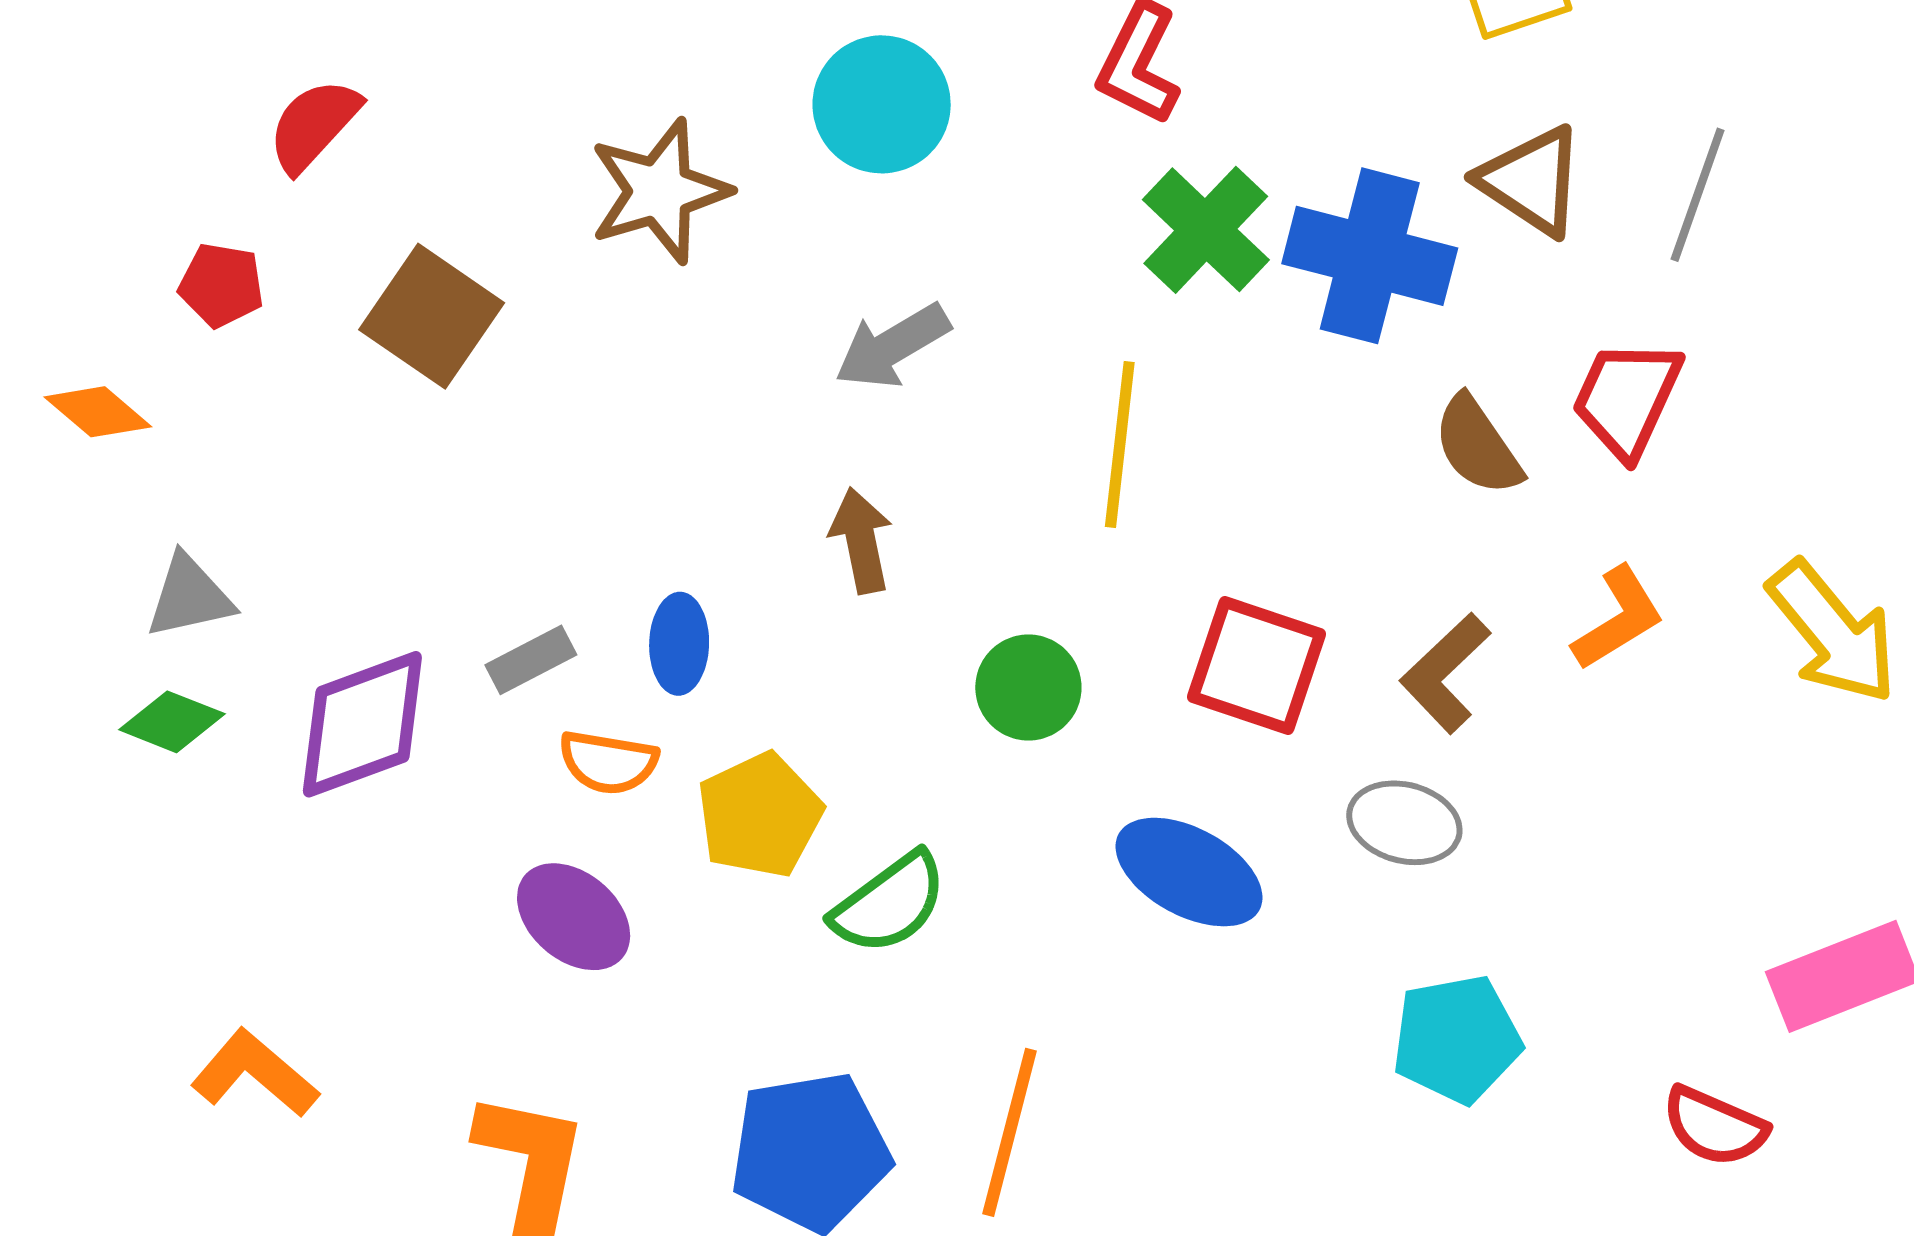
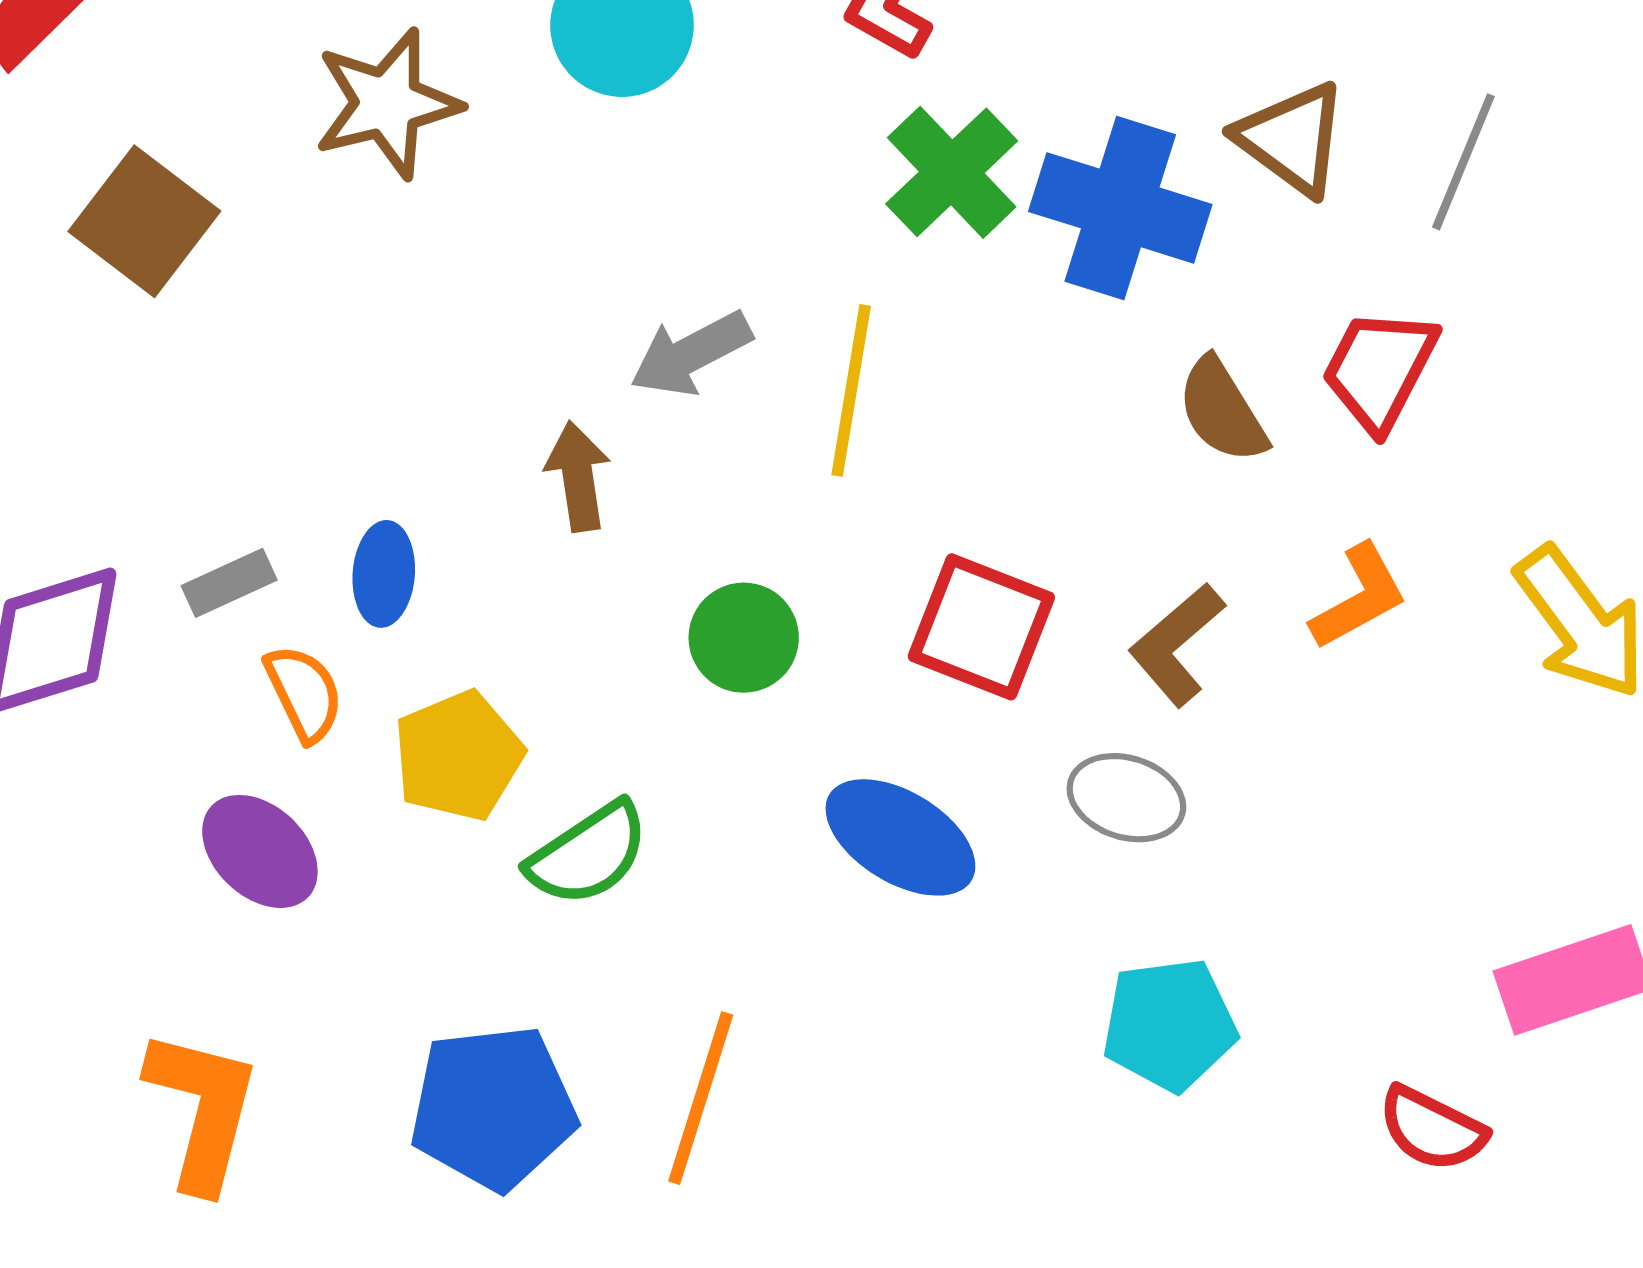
gray arrow: (892, 346) -> (691, 354), moved
orange semicircle: (608, 762) -> (304, 693), turned -128

